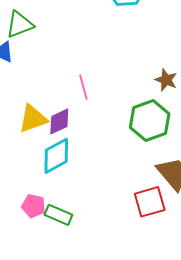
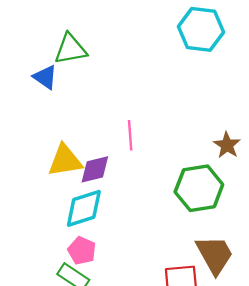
pink pentagon: (34, 206) -> (82, 251), moved

